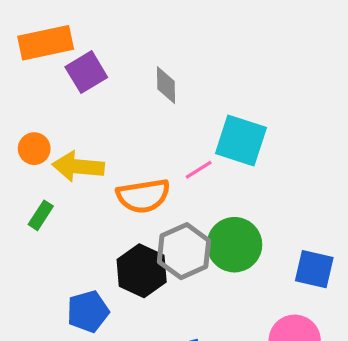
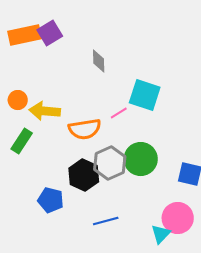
purple square: (86, 72) -> (50, 33), moved
green rectangle: (41, 215) -> (22, 141), size x1.4
blue pentagon: (88, 311) -> (51, 200), turned 30

